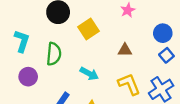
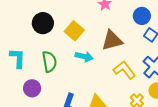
brown triangle: (125, 50) -> (112, 40), size x1.6
cyan arrow: (89, 74) -> (84, 57), moved

